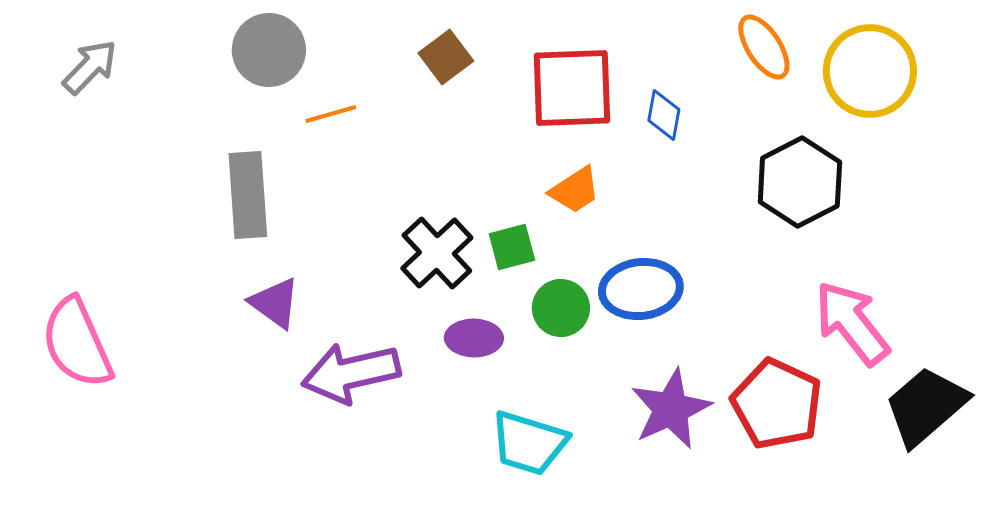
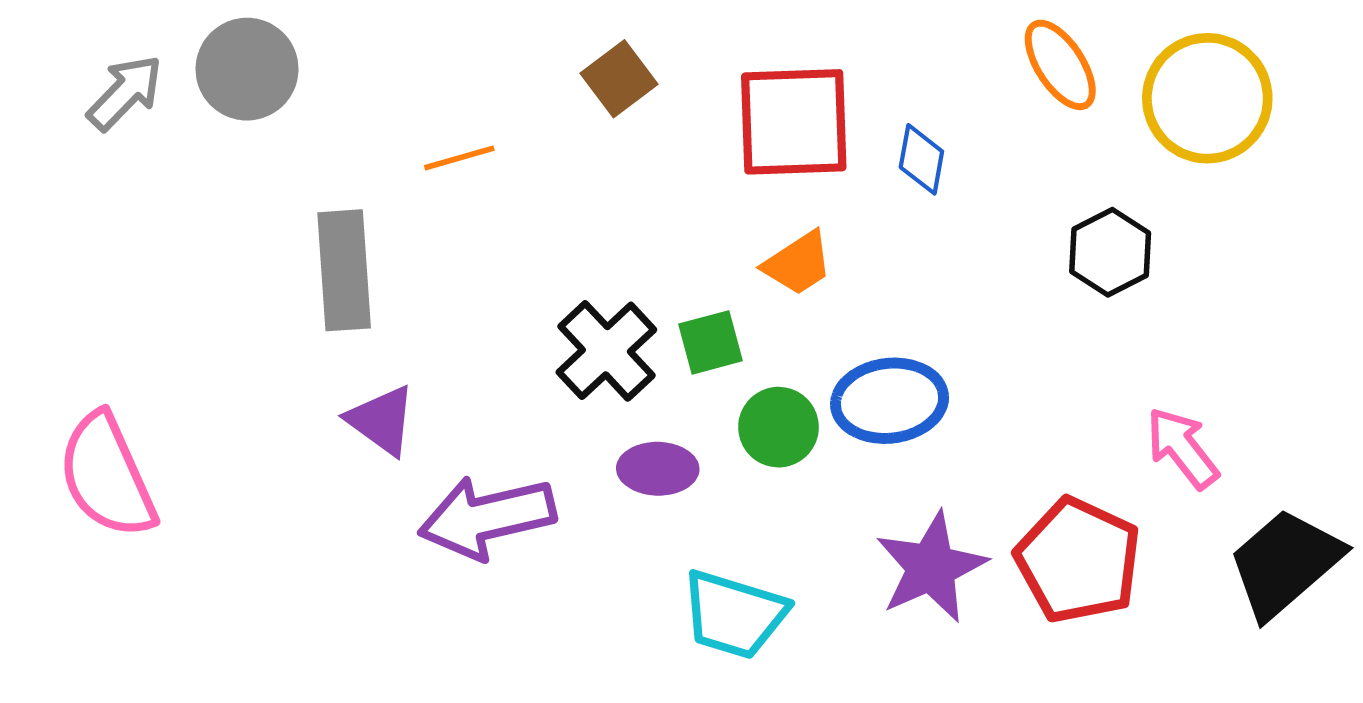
gray circle: (269, 50) -> (247, 69), moved
black hexagon: (800, 182) -> (1110, 252), size x0.7
pink arrow: (852, 323) -> (1182, 448), size x0.7

